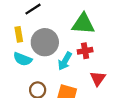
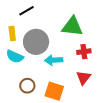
red cross: (85, 51) -> (84, 52), moved
cyan arrow: (65, 61) -> (54, 60), turned 54

